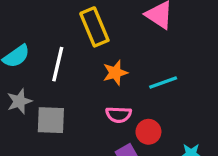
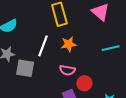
white line: (58, 64) -> (43, 46), moved
cyan line: (163, 82) -> (111, 48), moved

